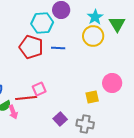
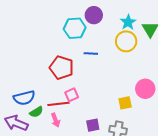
red pentagon: (31, 47) -> (62, 68), moved
pink arrow: (13, 112) -> (55, 120), moved
purple square: (60, 119) -> (93, 125), turned 32

